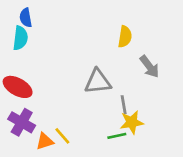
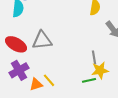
gray triangle: (98, 82) -> (42, 40), moved
purple cross: (22, 122) -> (19, 70), turned 30

